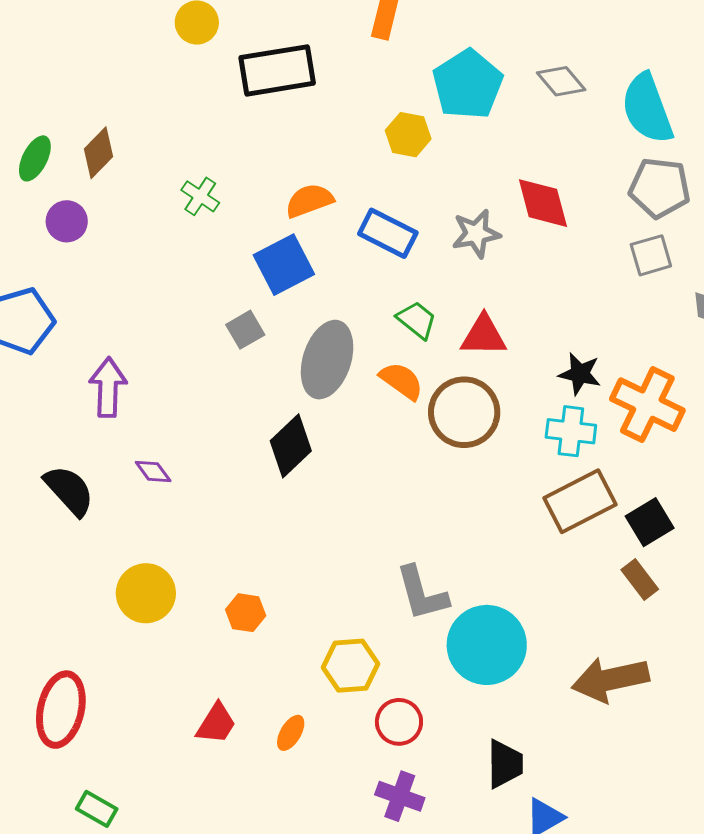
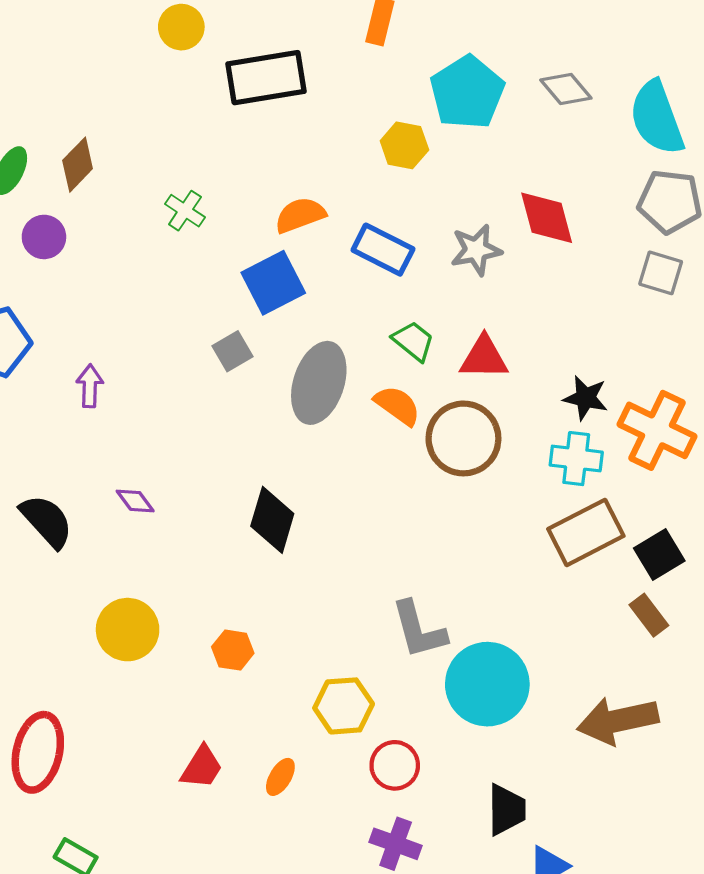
gray square: (651, 255) -> (661, 273), turned 33
purple arrow: (108, 387) -> (90, 386), moved, size x0.7
black diamond: (291, 446) -> (272, 520), moved, turned -30

